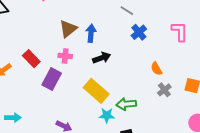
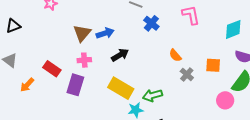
blue arrow: (91, 33) -> (105, 33), turned 78

